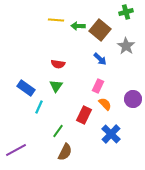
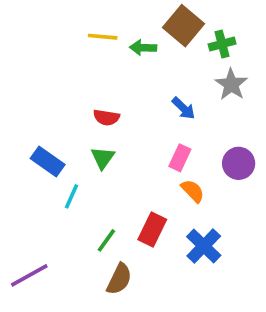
green cross: (126, 12) -> (222, 44), moved
brown square: (100, 30) -> (183, 26), moved
purple circle: (133, 99) -> (239, 163), moved
red rectangle: (84, 115) -> (152, 229), moved

